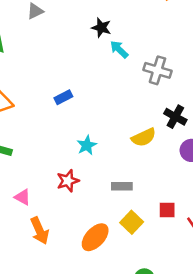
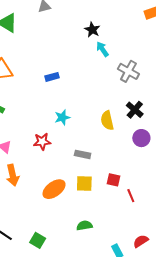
yellow semicircle: (144, 137) -> (107, 120), turned 90
yellow square: (132, 222) -> (84, 183), turned 36

